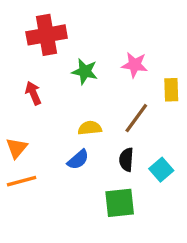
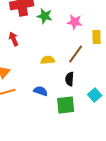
green star: (85, 71) -> (45, 16), moved
blue semicircle: (78, 160) -> (41, 91), moved, turned -120
cyan square: (161, 170) -> (95, 95), moved

